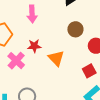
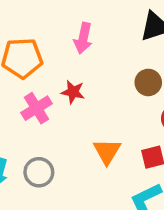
orange triangle: (56, 58) -> (107, 151), moved

